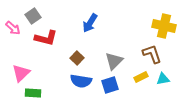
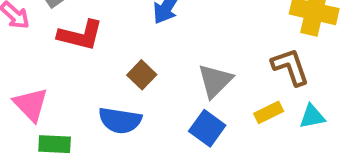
pink triangle: (21, 73) -> (31, 105), turned -30
blue semicircle: (81, 81) -> (120, 120), moved
blue square: (110, 85) -> (207, 128), turned -36

